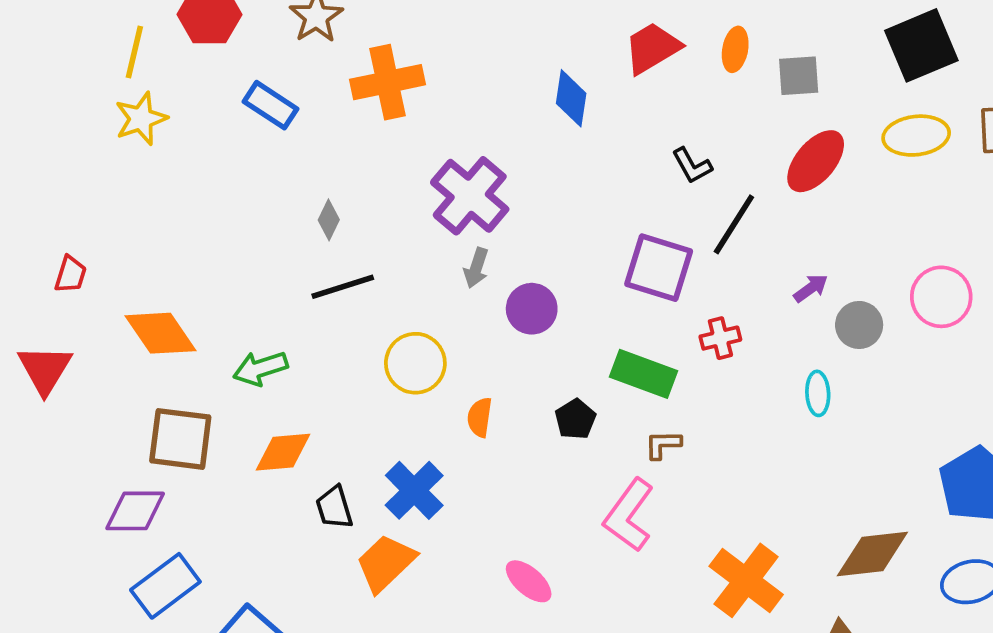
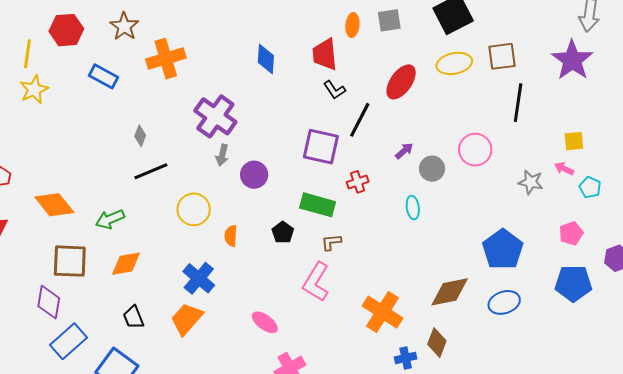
red trapezoid: (652, 48) -> (325, 54), moved, turned -60
gray square: (799, 76) -> (389, 20), moved
black trapezoid: (334, 508) -> (133, 317), moved
purple diamond: (135, 511) -> (49, 302), turned -76

